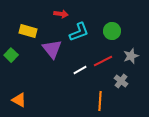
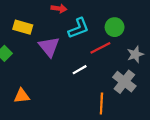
red line: (103, 61) -> (100, 48), moved
gray cross: (121, 81) -> (124, 82), size x1.5
orange triangle: (19, 100) -> (22, 96), moved, turned -35

